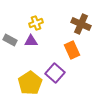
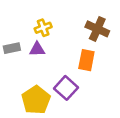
gray rectangle: (10, 40) -> (12, 48), turned -40
orange rectangle: (72, 50) -> (86, 60), turned 36

